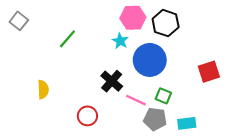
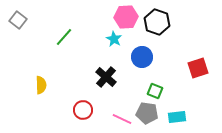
blue circle: (150, 60) -> (142, 57), size x0.7
pink line: (136, 100) -> (122, 119), moved

